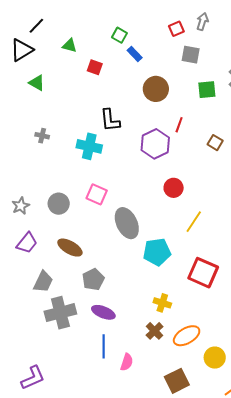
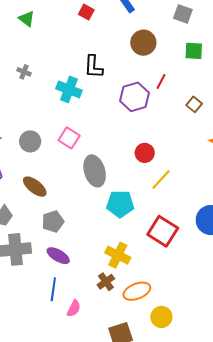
red circle: (174, 188) -> (145, 153), moved
yellow cross: (162, 303) -> (118, 255), size x1.4

